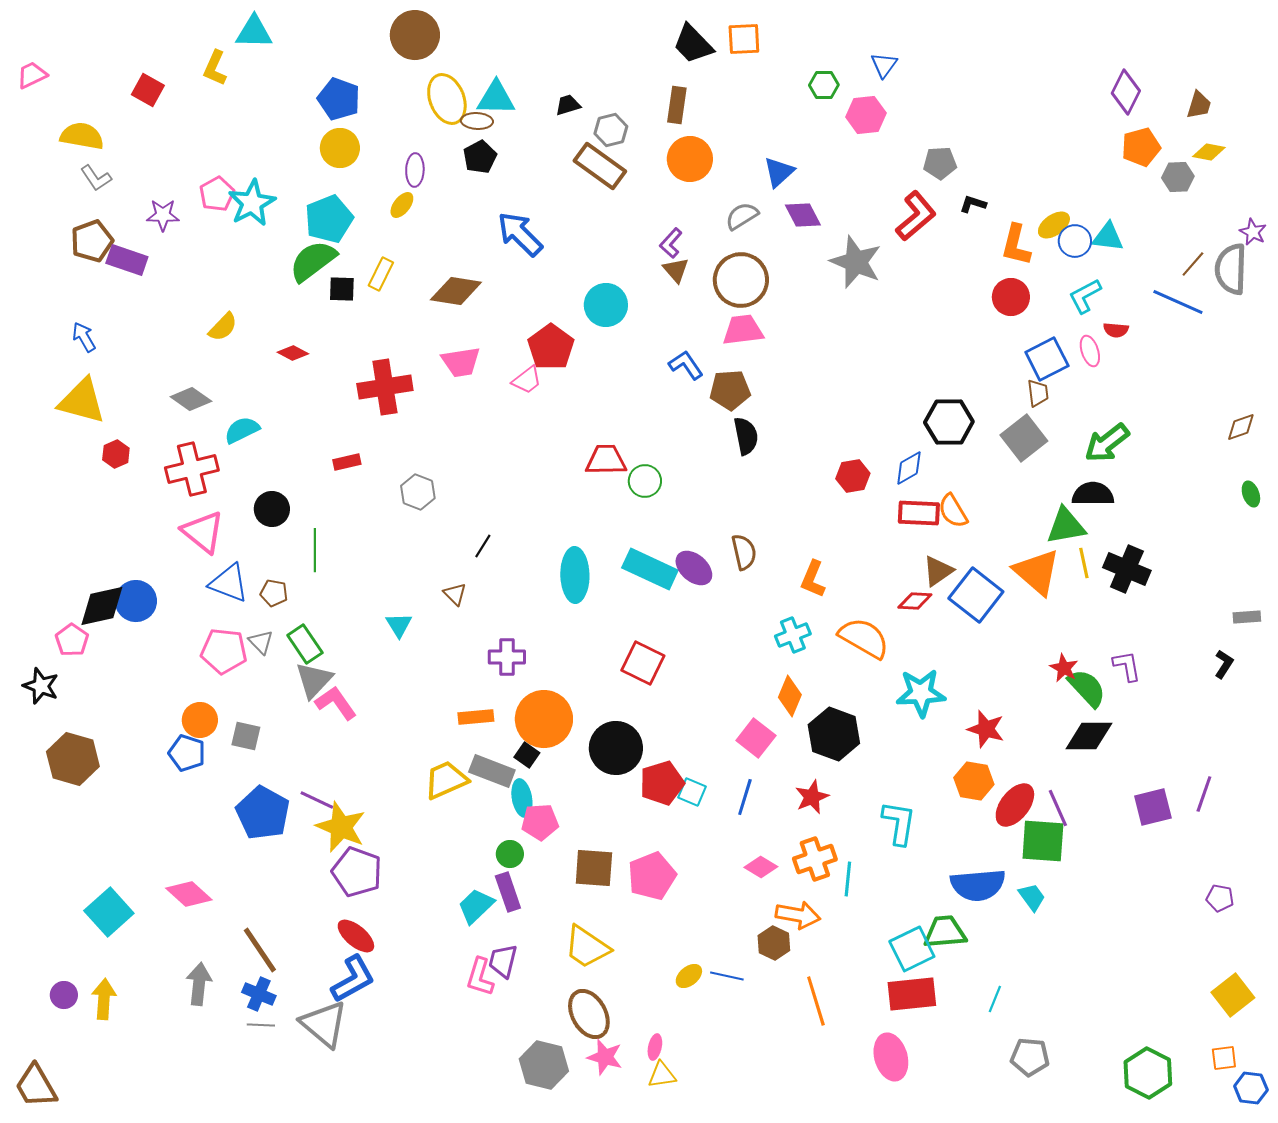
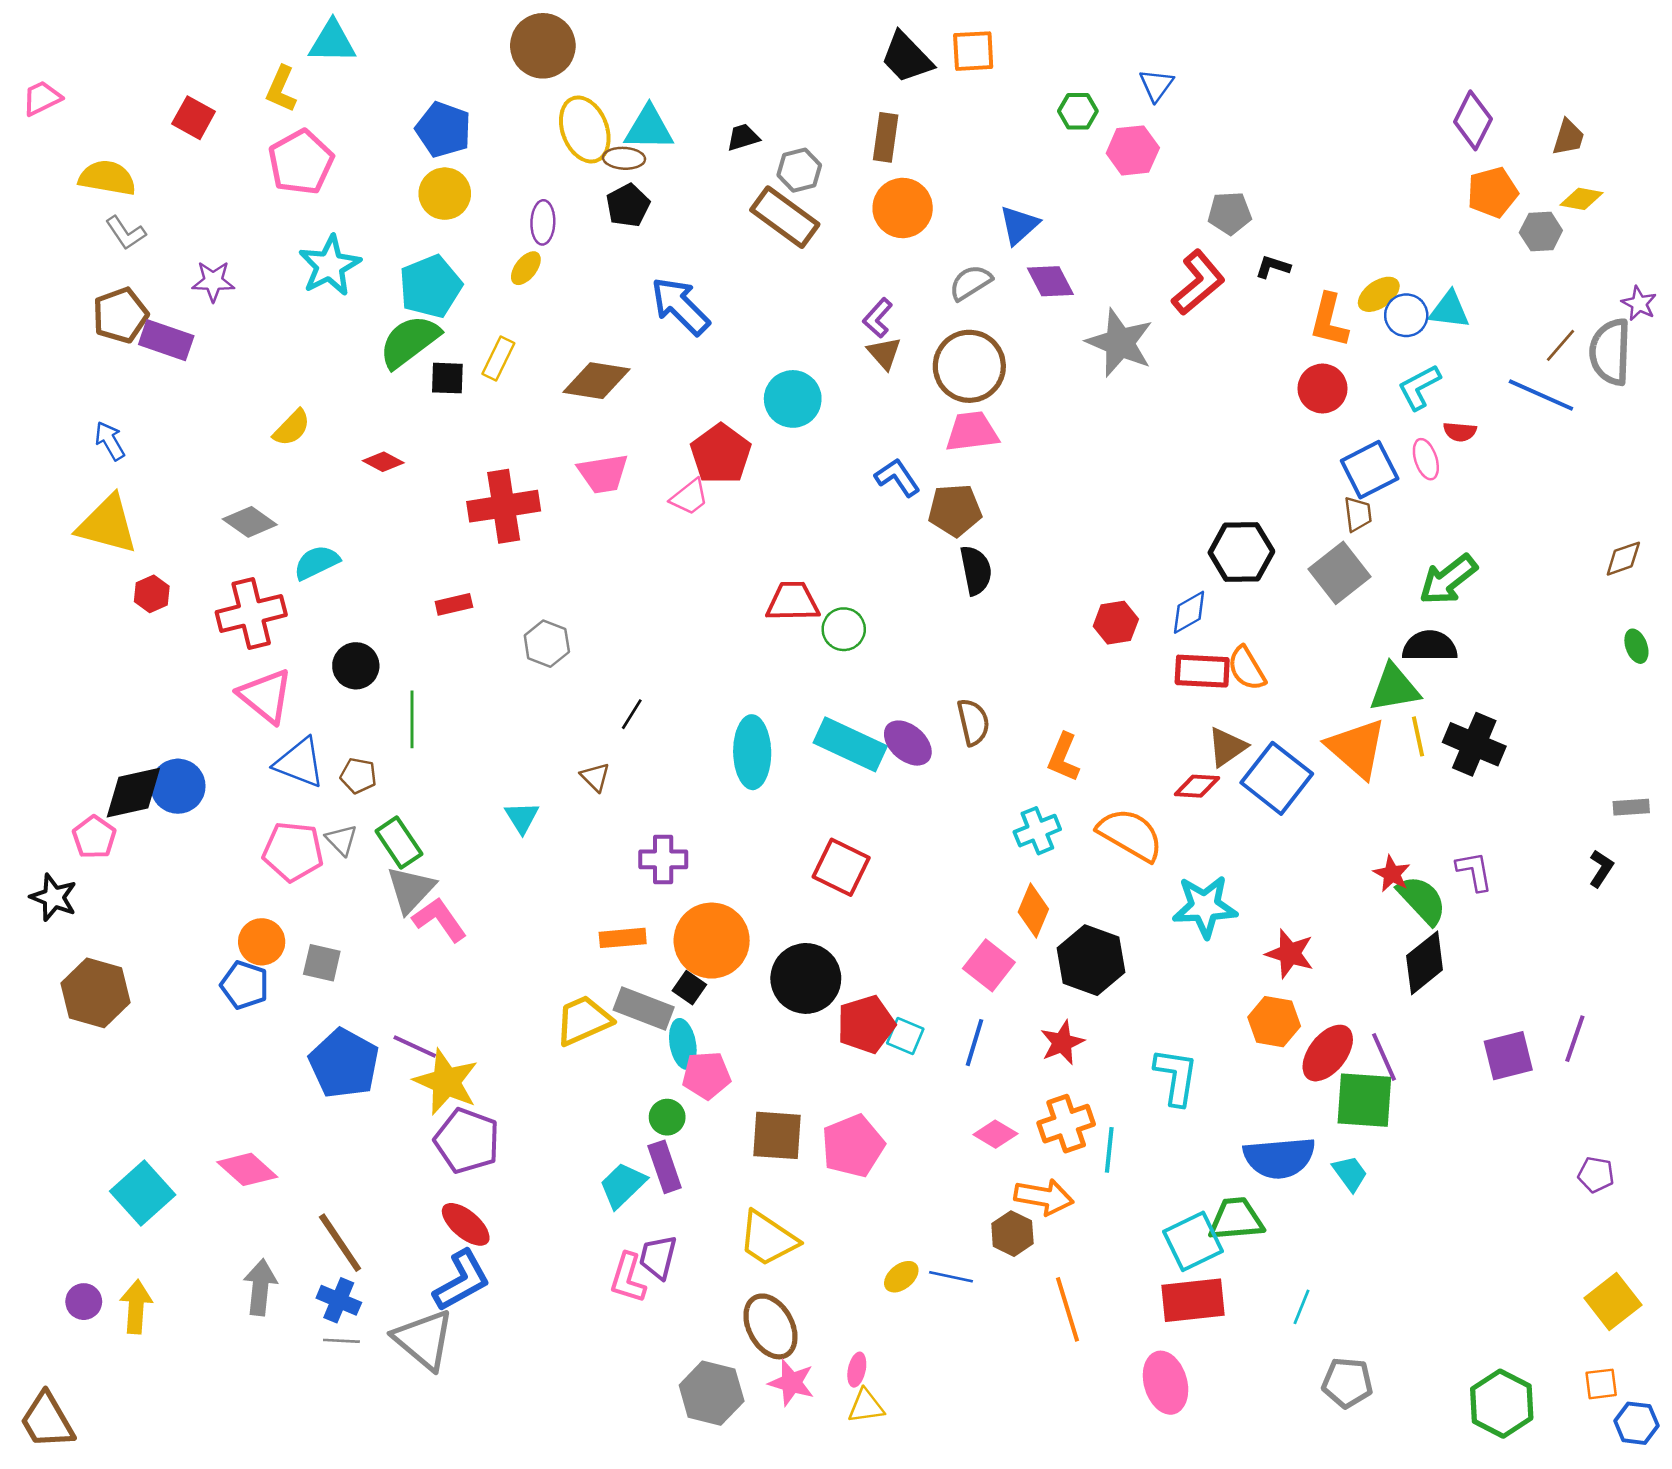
pink pentagon: (217, 194) -> (301, 162), moved, size x1.4
black diamond: (1089, 736) -> (1425, 963), turned -39

